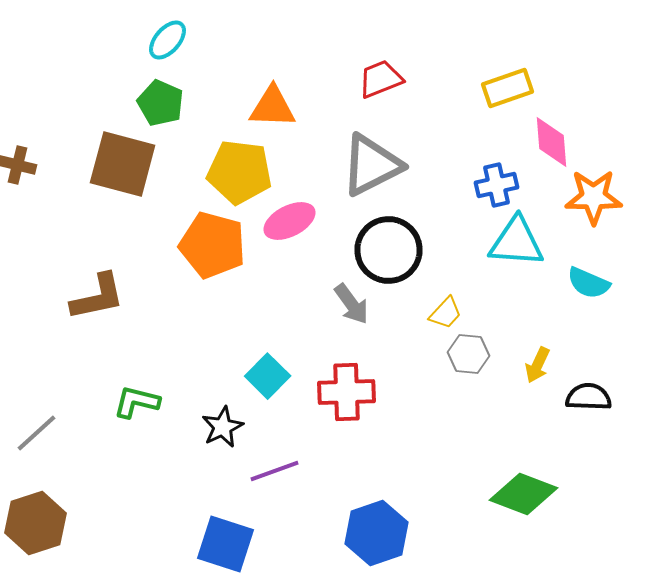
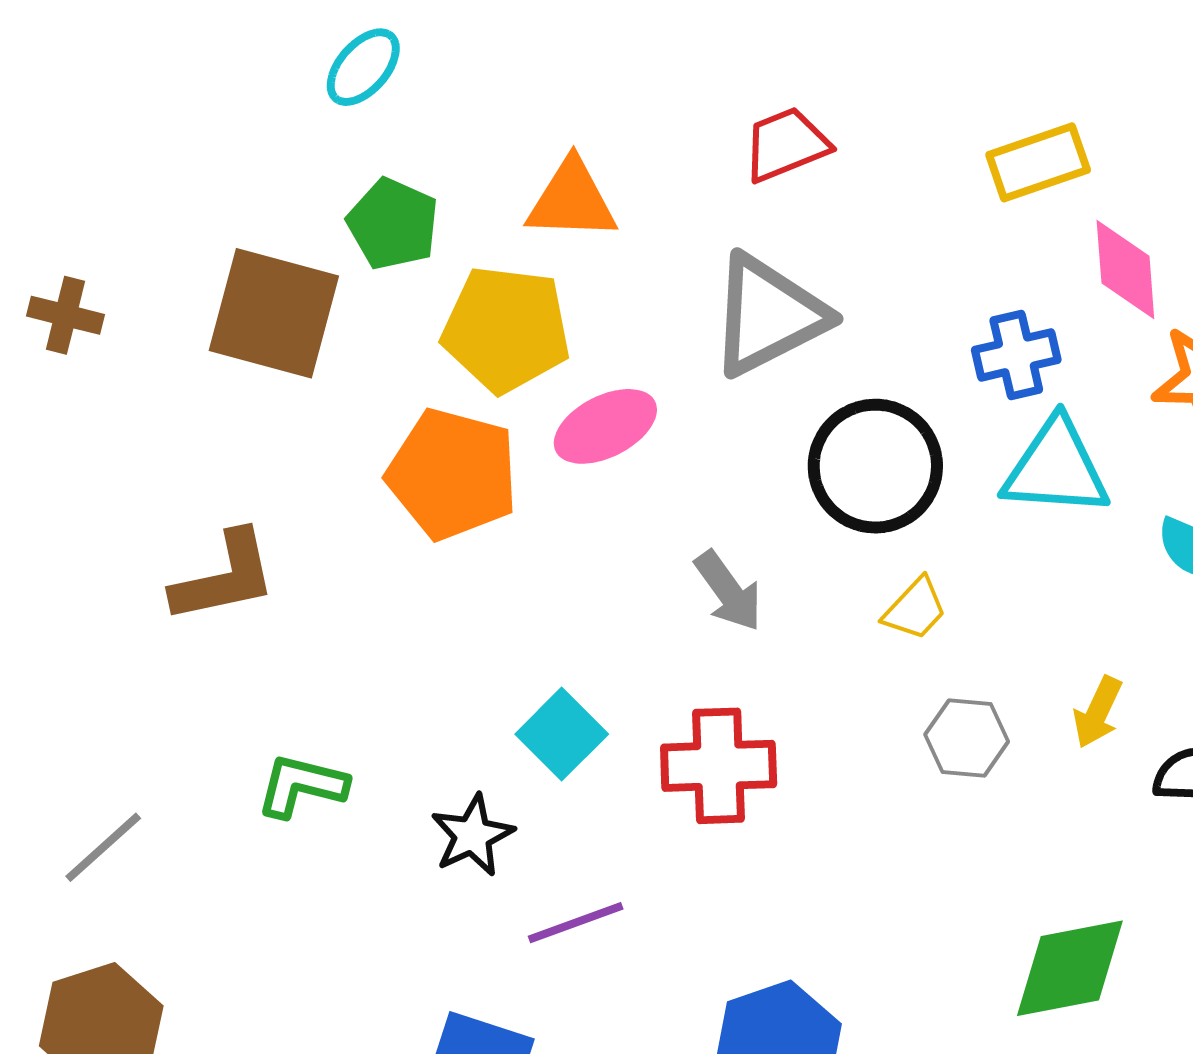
green pentagon: (160, 103) -> (393, 224), moved
black circle: (388, 250) -> (875, 466), moved
gray hexagon: (468, 354) -> (967, 738), moved
green diamond: (524, 494) -> (1070, 968), turned -32

